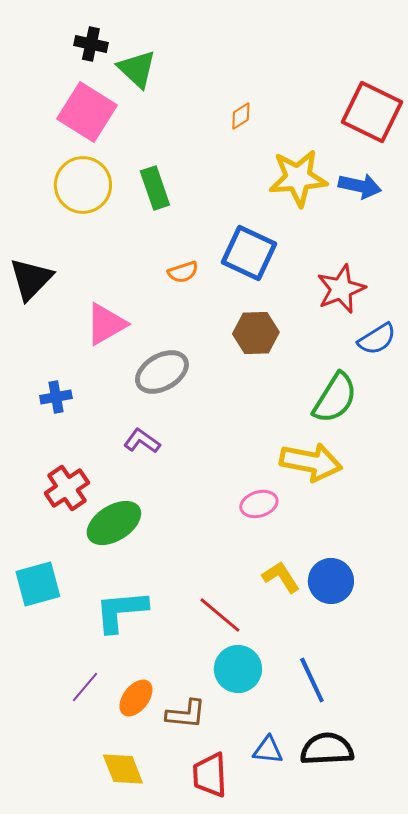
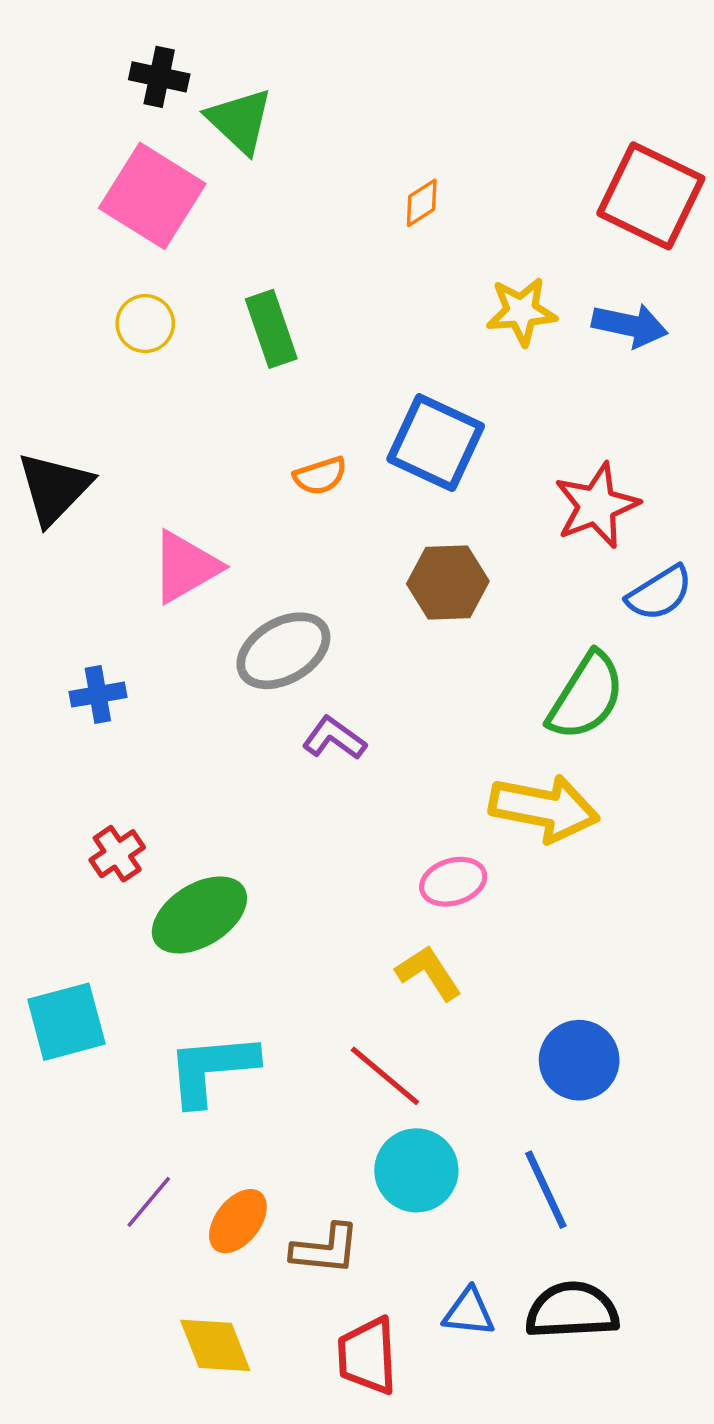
yellow star: (298, 178) -> (521, 311), size x0.7
yellow circle: (83, 185) -> (145, 324), size x0.6
purple L-shape: (142, 441) -> (334, 738), moved
red cross: (67, 488) -> (117, 854), size x0.7
yellow L-shape: (281, 577) -> (429, 973), moved
blue circle: (331, 581) -> (579, 1060), moved

